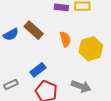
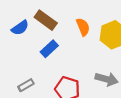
blue rectangle: (38, 70) -> (49, 49), moved

